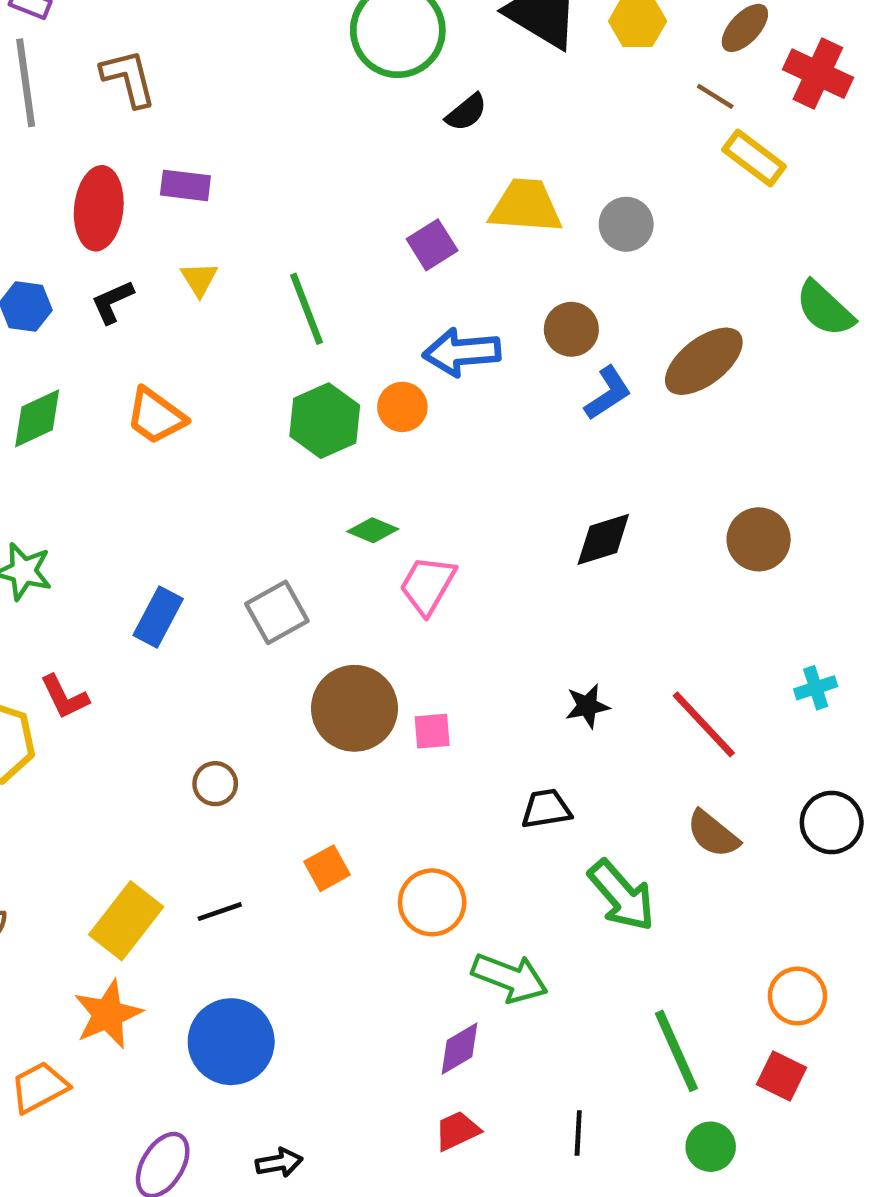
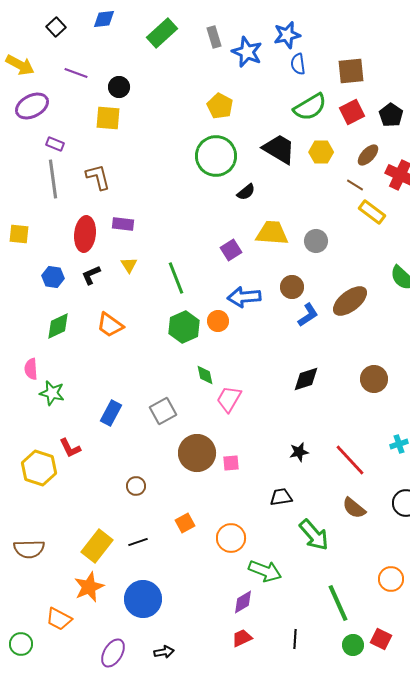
green diamond: (373, 530) -> (205, 375), turned 55
red square: (781, 1076) -> (381, 639), moved
orange trapezoid: (39, 1087) -> (59, 619), turned -124

